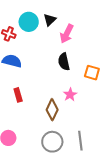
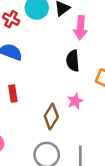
pink arrow: (67, 34) -> (81, 28), turned -30

